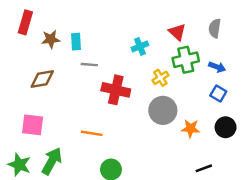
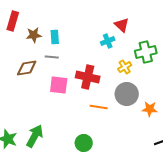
red triangle: (177, 32) -> (122, 25), moved
gray line: (89, 65) -> (52, 57), moved
pink square: (33, 125) -> (59, 85), moved
orange line: (92, 133) -> (99, 107), moved

